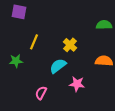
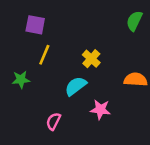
purple square: (19, 12) -> (35, 25), moved
green semicircle: (104, 25) -> (134, 21), moved, turned -63

